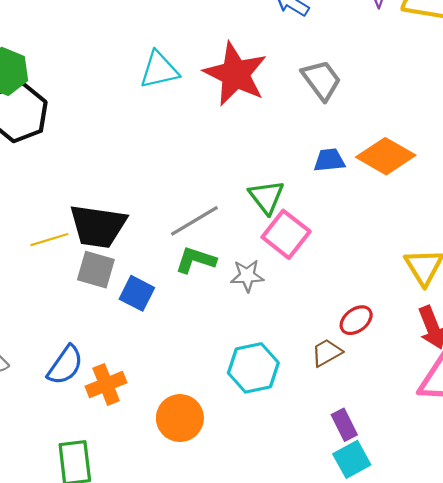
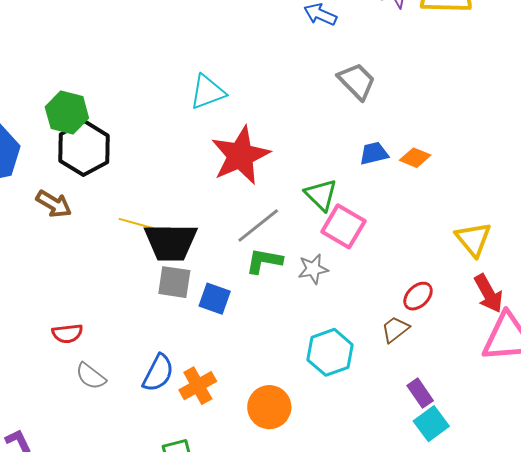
red star: (235, 74) -> (240, 155), moved, turned 30
orange diamond: (386, 156) -> (415, 158), moved, size x0.6
yellow line: (49, 240) -> (136, 224), moved, turned 40

